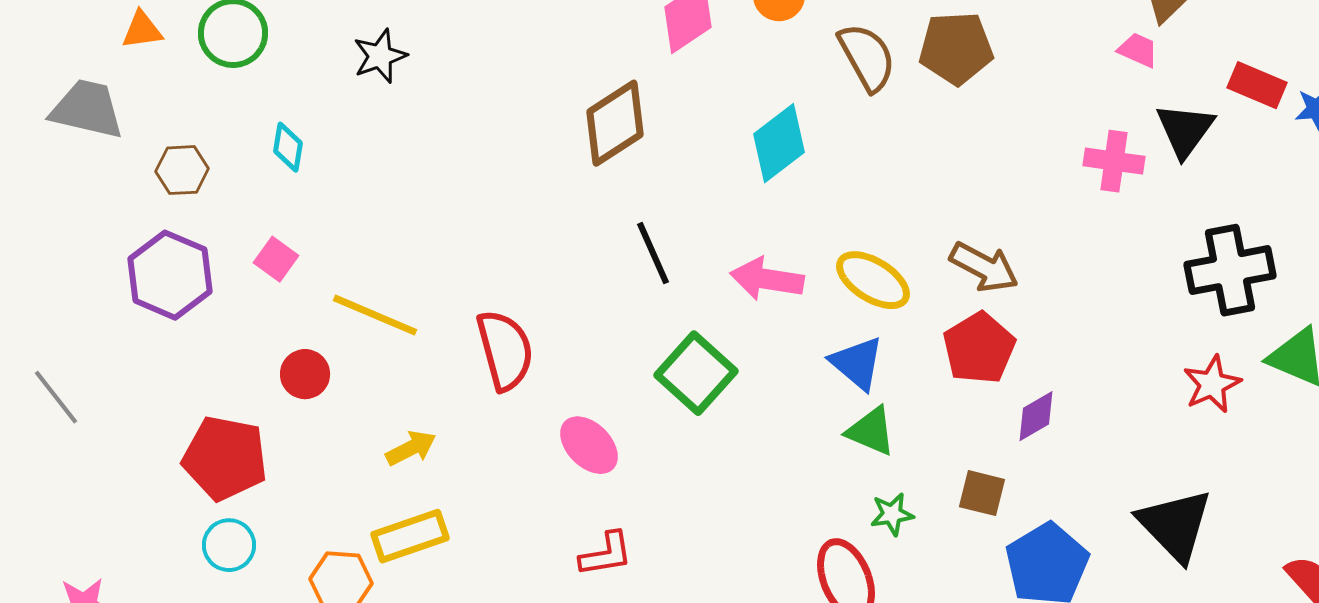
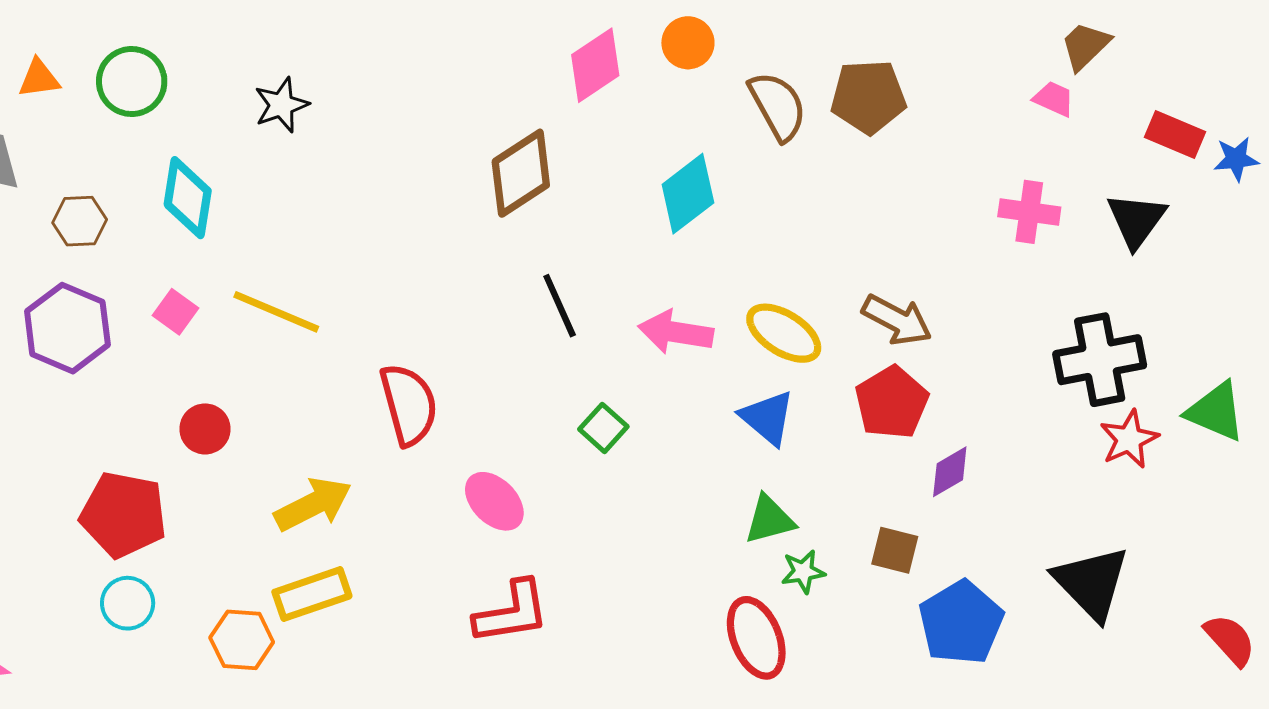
black triangle: (1185, 130) -> (1136, 220), moved
cyan diamond: (288, 147) -> (188, 198), size x1.6
black cross: (1230, 270) -> (1100, 360), moved
yellow line: (375, 315) -> (276, 312), moved
green square: (696, 373) -> (603, 428), size x0.6
green triangle: (871, 431) -> (769, 520), moved, turned -38
yellow arrow: (411, 448) -> (313, 504), size x1.5
red L-shape: (606, 554) -> (512, 612), size x1.4

